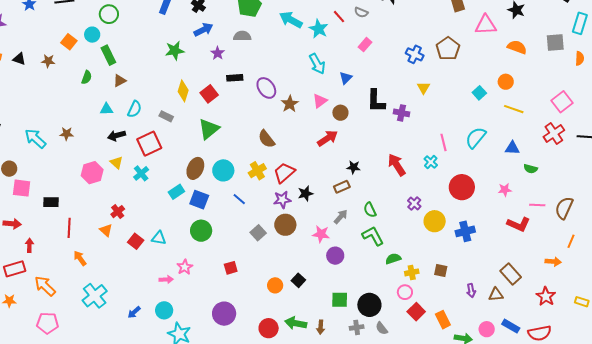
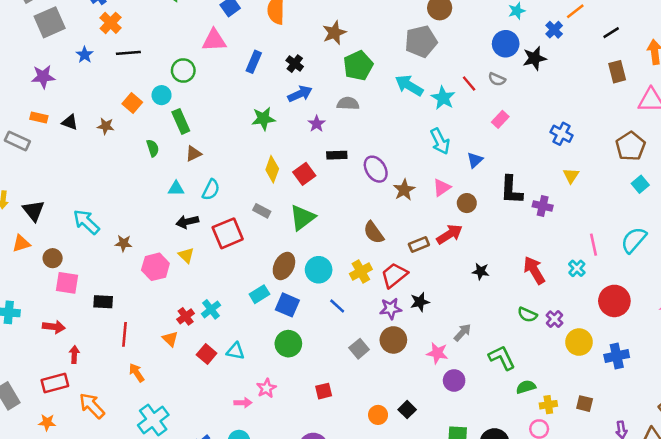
brown pentagon: (448, 49) -> (630, 146), moved
green semicircle: (87, 77) -> (153, 148), turned -40
gray rectangle: (166, 116) -> (262, 211), moved
brown star: (67, 134) -> (123, 243), moved
cyan cross: (141, 173) -> (211, 309), moved
brown rectangle: (342, 187) -> (419, 245), moved
green semicircle: (370, 210) -> (527, 315), moved, turned -42

